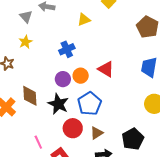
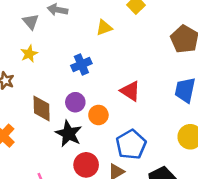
orange circle: (81, 76) -> (98, 115), moved
brown diamond: (30, 96) -> (42, 109), moved
blue pentagon: (90, 104) -> (131, 145), moved

